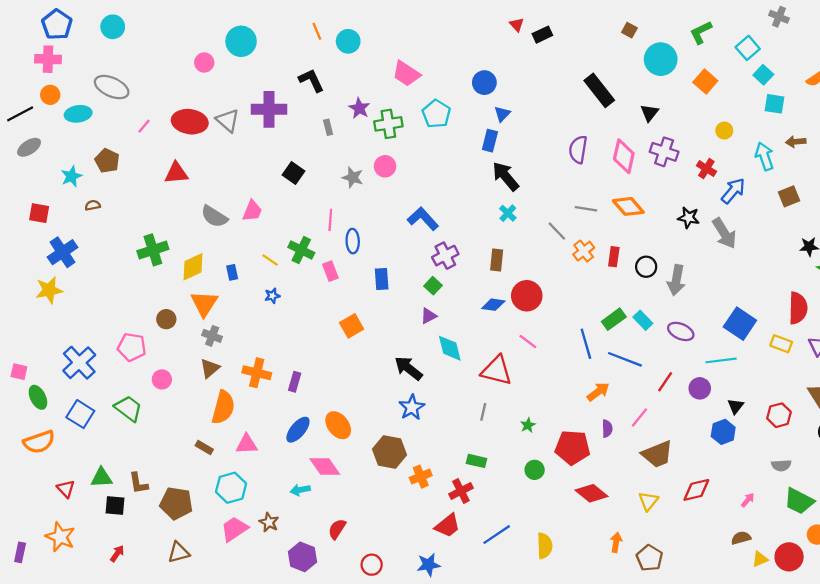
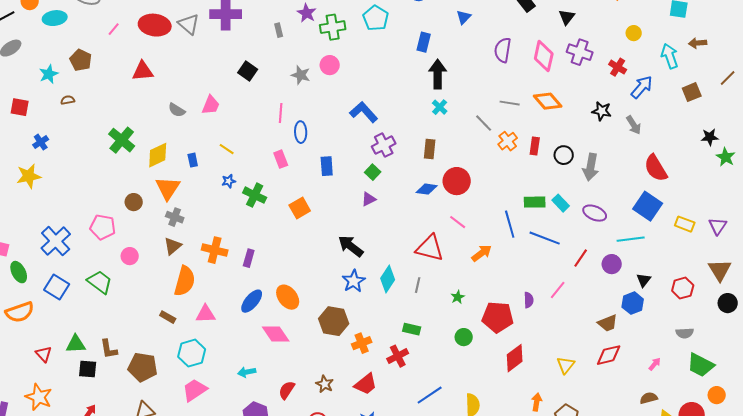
blue triangle: (502, 114) -> (464, 17), moved
black arrow: (506, 176) -> (438, 74), turned 40
gray semicircle: (214, 217) -> (177, 110), size x0.7
gray arrow: (724, 233) -> (634, 125), size x0.7
green cross: (153, 250) -> (122, 140), turned -32
green cross: (301, 250) -> (255, 195), moved
blue cross: (62, 252) -> (41, 142), size x0.6
red semicircle: (798, 308) -> (656, 168), moved, turned 148
green rectangle: (614, 319) -> (535, 202), turned 35
cyan diamond: (450, 348) -> (388, 279), moved, turned 48
orange arrow: (598, 392) -> (482, 253), moved
brown trapezoid: (657, 454) -> (608, 323), moved, size x0.7
cyan arrow: (300, 490) -> (247, 372), moved
red diamond: (591, 493) -> (515, 358), turned -76
brown star: (269, 522) -> (325, 384), moved
red trapezoid: (448, 526) -> (366, 384), moved

